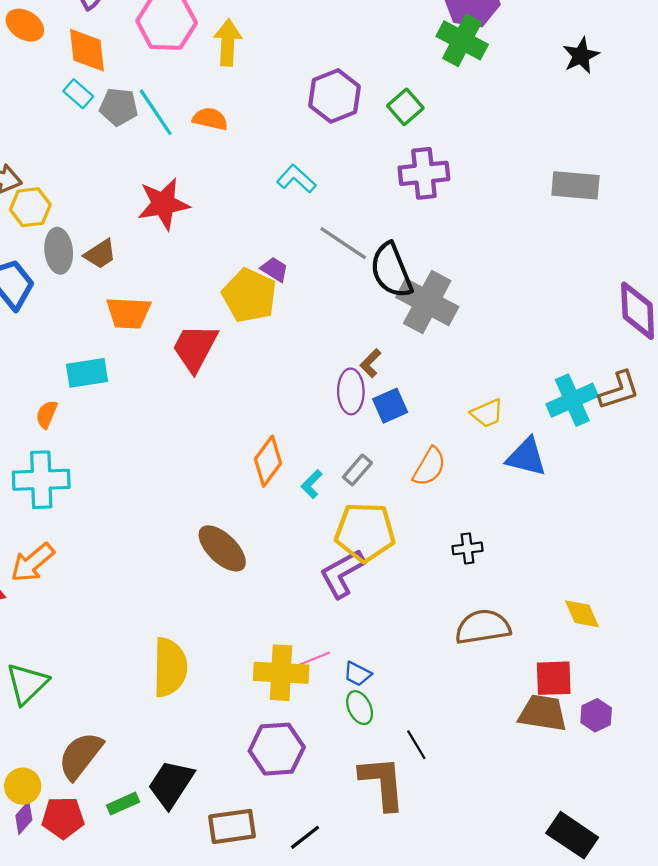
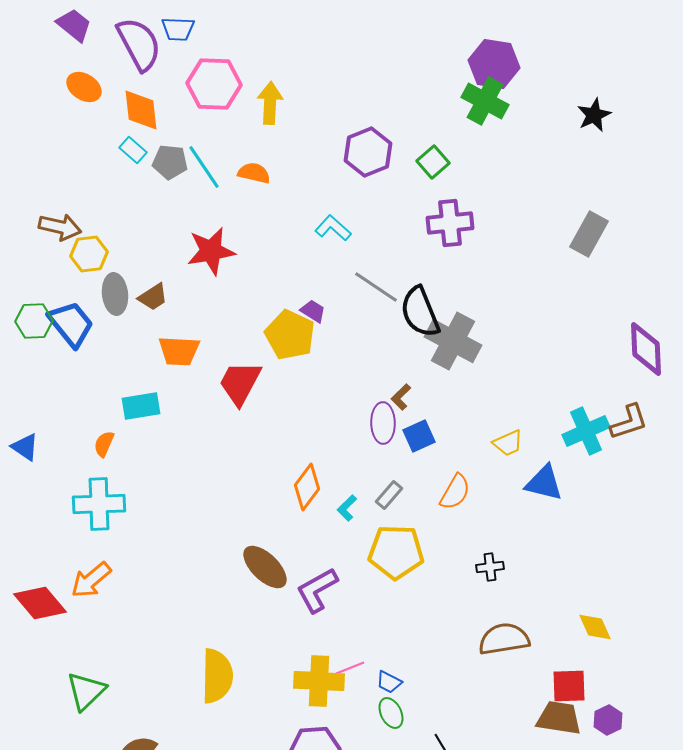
gray rectangle: (575, 185) -> (589, 234), turned -66
purple L-shape: (342, 574) -> (317, 590), moved

